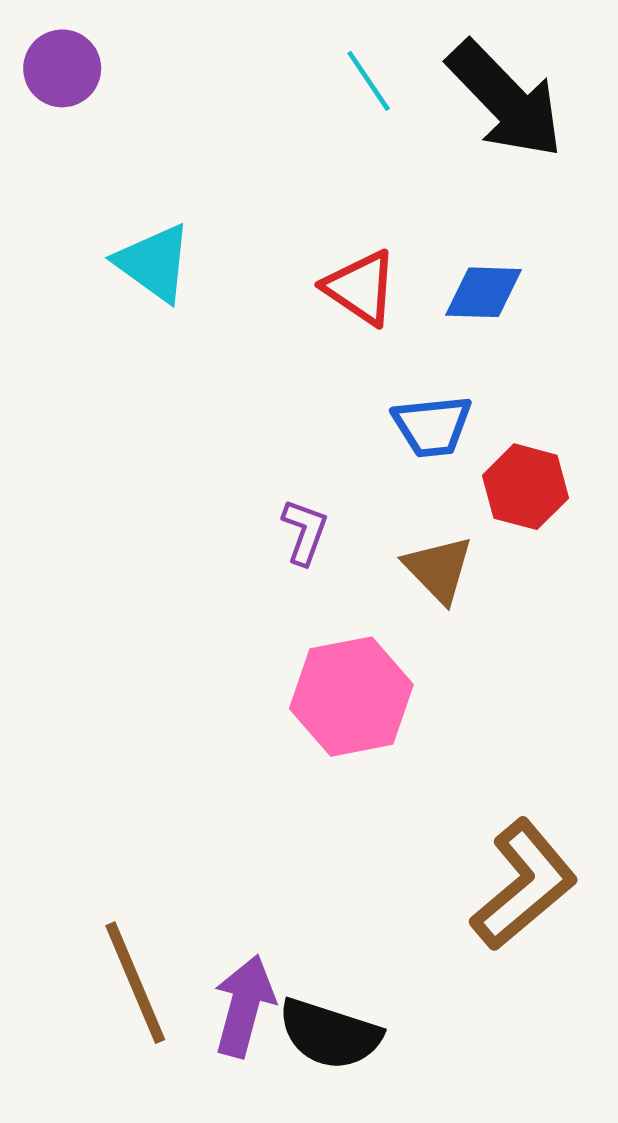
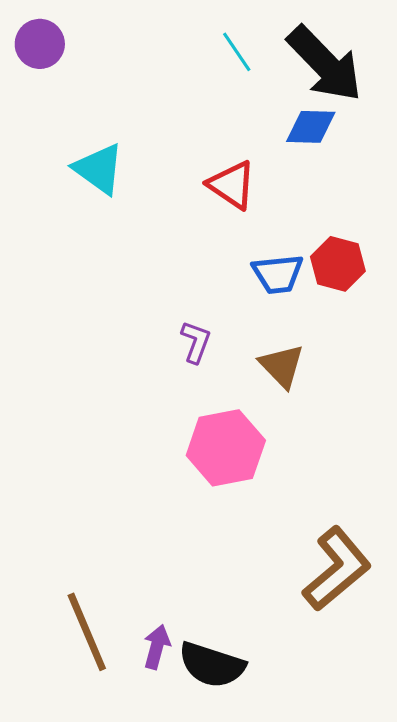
blue diamond: (484, 292) -> (311, 127), moved
red hexagon: (526, 487) -> (338, 264), moved
purple arrow: (244, 1006) -> (157, 647), size x0.7

